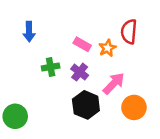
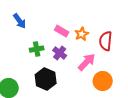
blue arrow: (29, 32) -> (20, 21), turned -35
red semicircle: (129, 32) -> (106, 41), moved
black hexagon: (86, 105) -> (46, 79), moved

